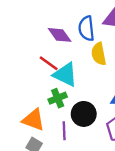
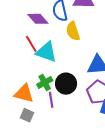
red line: (49, 63) -> (31, 44), turned 30
green cross: (58, 98) -> (45, 82), moved

